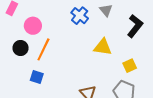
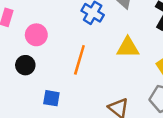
orange line: (43, 49) -> (79, 60), moved

